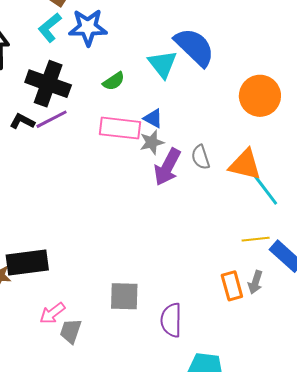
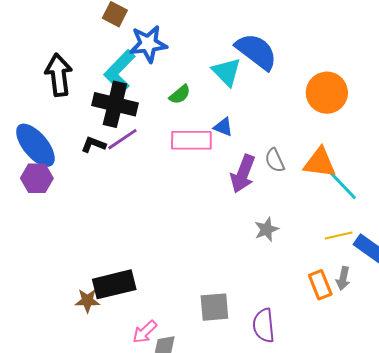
cyan L-shape: (50, 28) -> (120, 71), moved, size x1.4
gray star: (152, 142) -> (267, 229), moved

